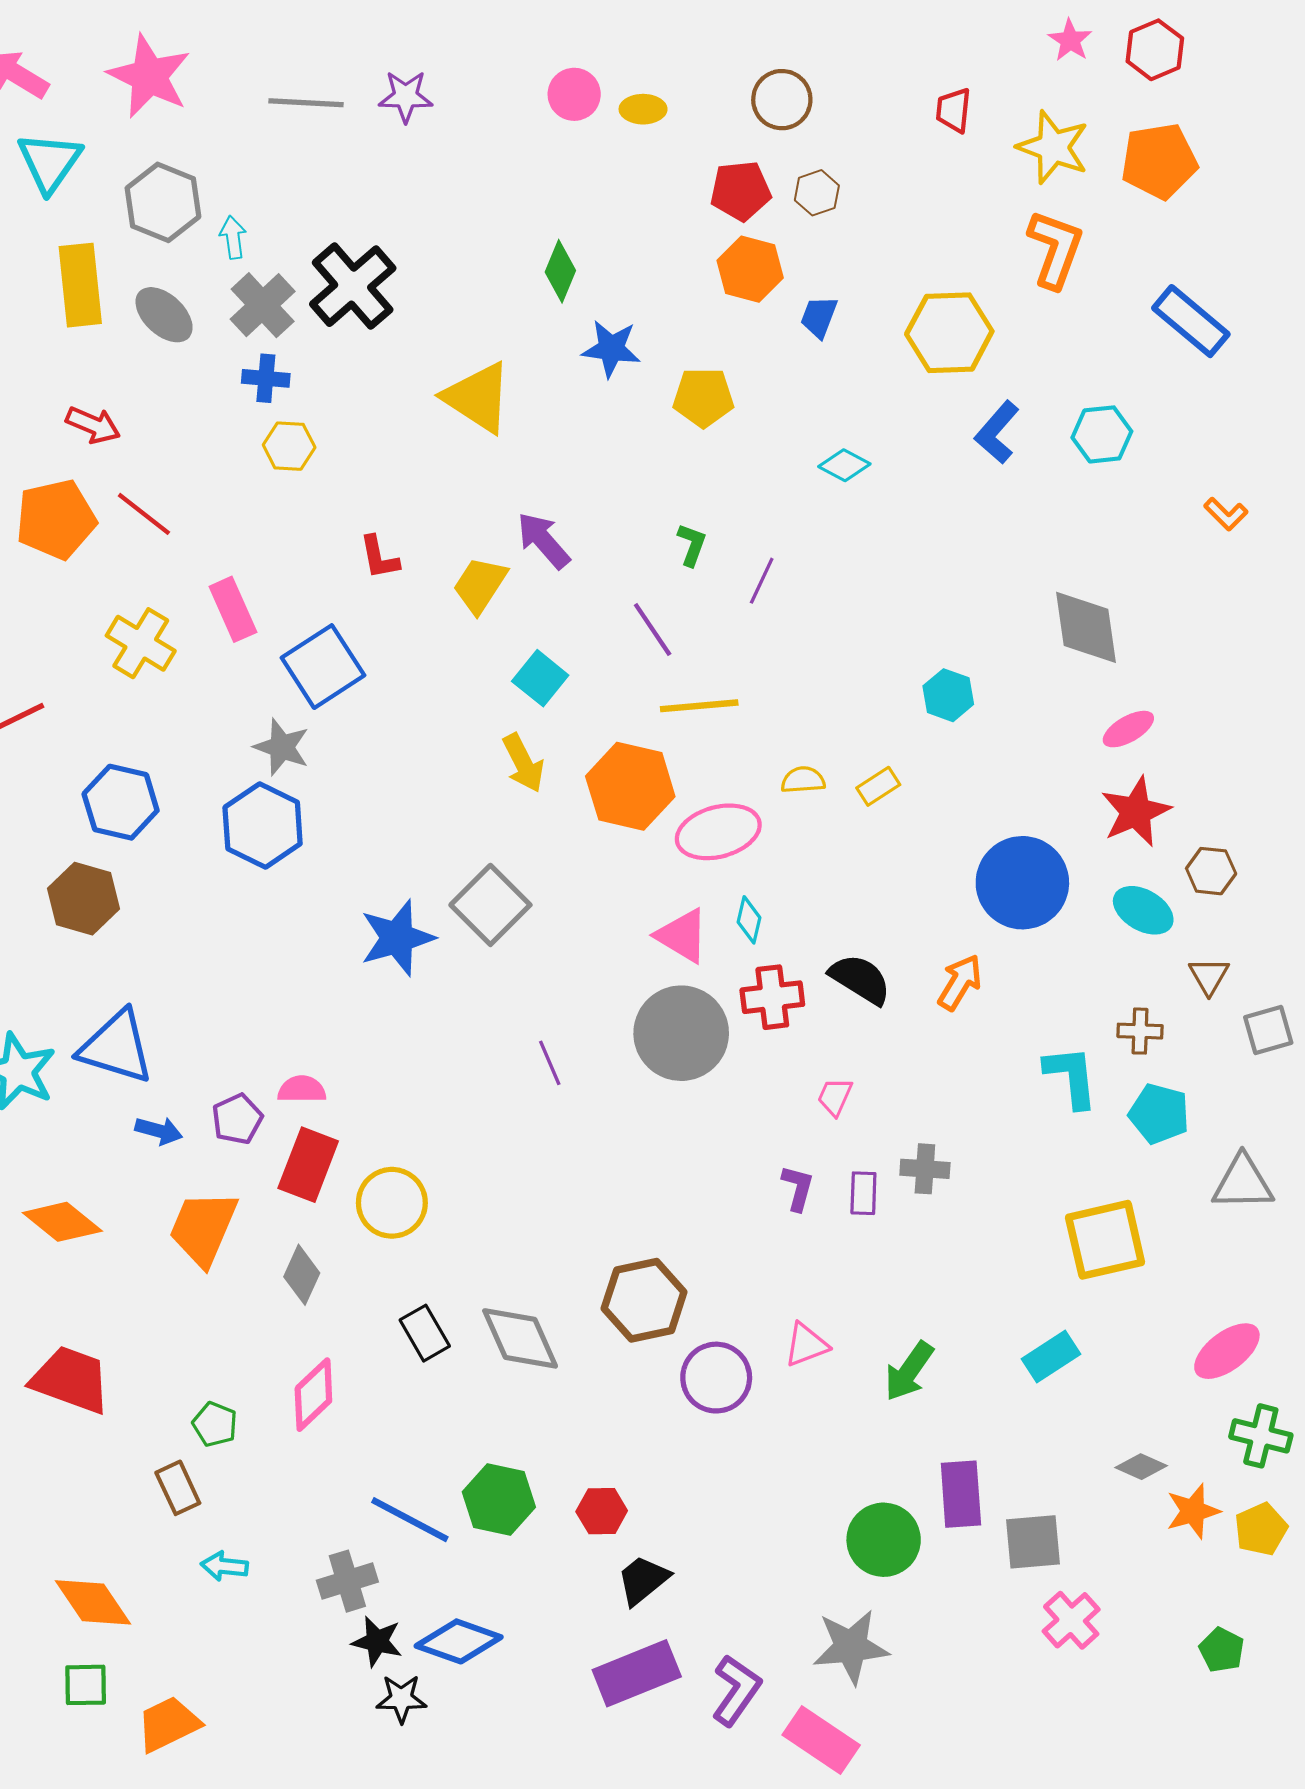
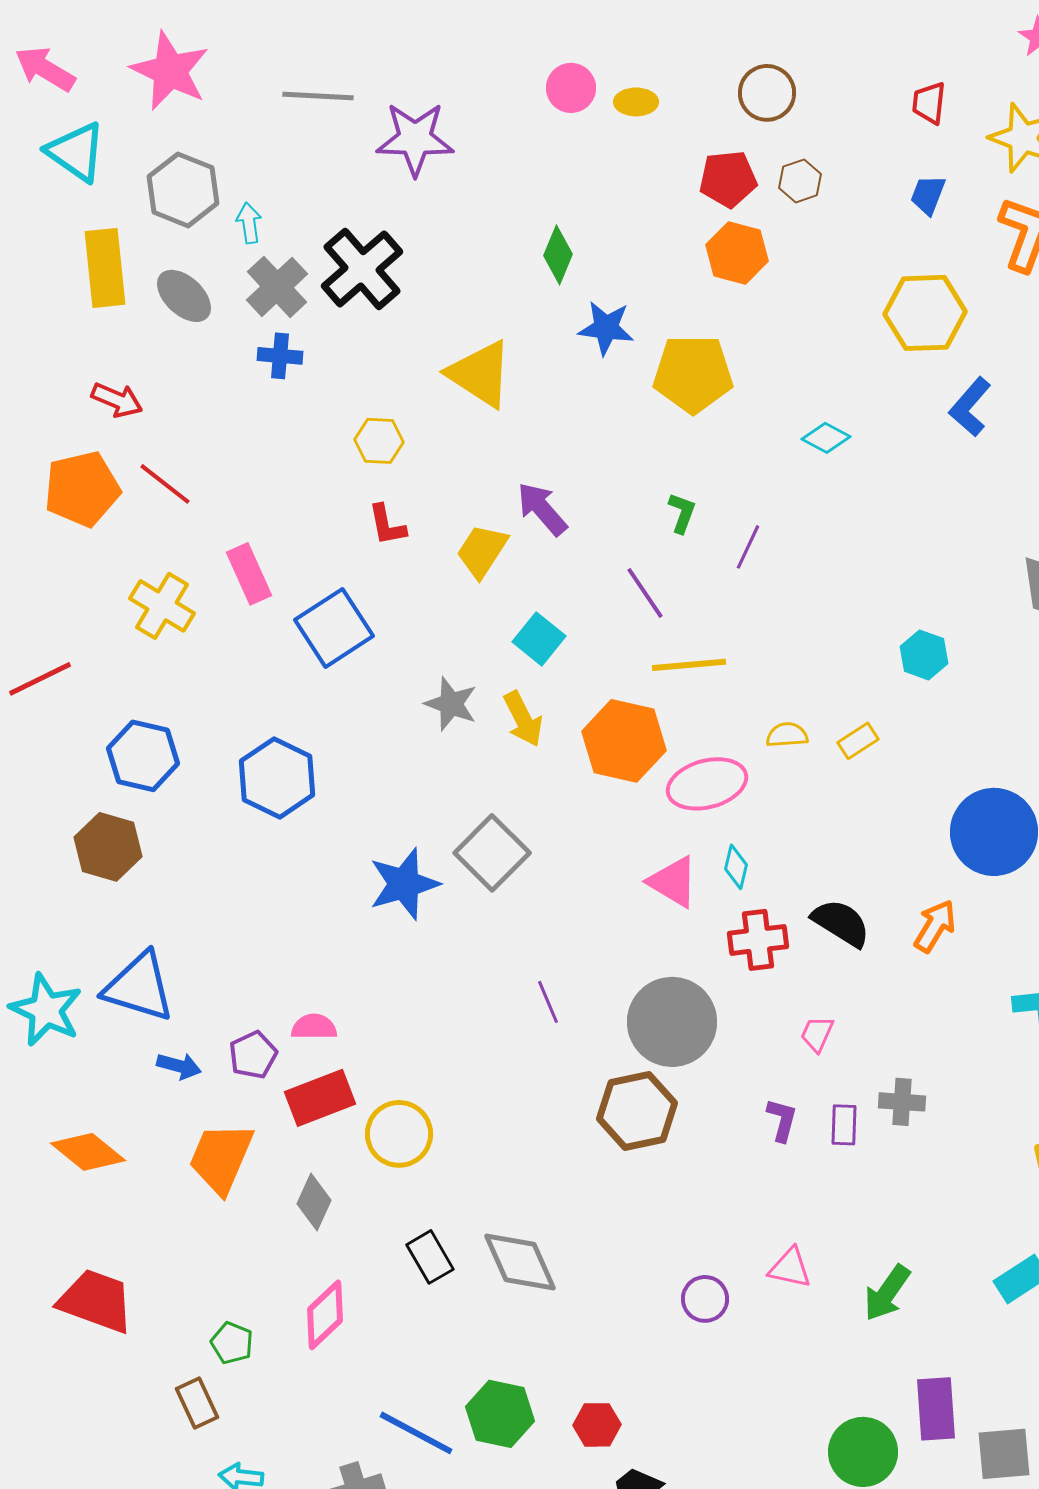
purple star: (406, 96) -> (415, 139), moved, size x1.5
cyan triangle: (50, 162) -> (76, 152), turned -30
blue trapezoid: (819, 317) -> (928, 195), moved
yellow pentagon: (703, 397) -> (693, 374), size x1.4
yellow hexagon: (289, 446) -> (379, 441), moved
gray star: (282, 747) -> (451, 704), moved
gray circle: (681, 1033) -> (672, 1022), moved
red rectangle: (308, 1165) -> (320, 1098), turned 48
brown hexagon: (644, 1300) -> (637, 1111), moved
pink triangle: (806, 1345) -> (790, 1268), turned 33
purple circle: (716, 1378) -> (705, 1299), size x0.7

